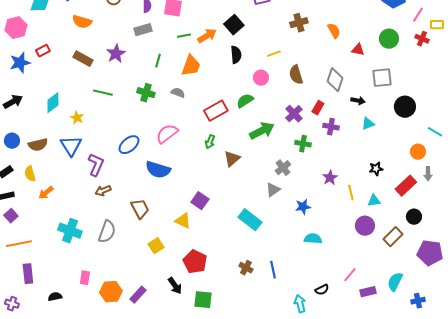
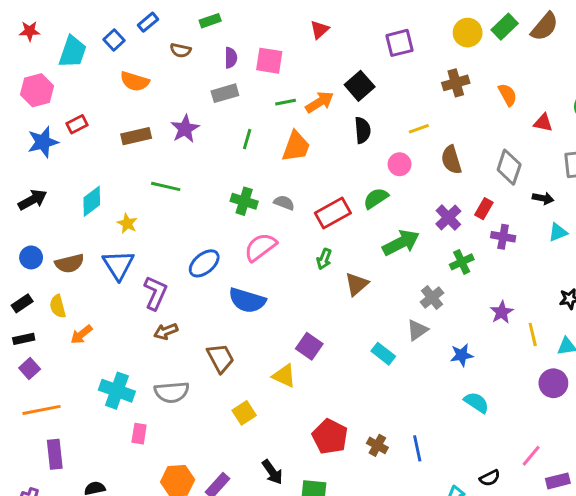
brown rectangle: (83, 59) -> (136, 136), turned -42
green cross: (146, 93) -> (244, 201), moved
gray semicircle: (178, 93) -> (284, 203), moved
green cross: (303, 144) -> (462, 262), turned -35
cyan rectangle: (250, 220) -> (383, 354), moved, size x0.7
gray semicircle: (107, 232) -> (172, 392), turned 65
cyan semicircle: (313, 239) -> (476, 402), turned 30
red pentagon: (195, 262) -> (330, 437), moved
pink rectangle: (85, 278) -> (139, 434), moved

